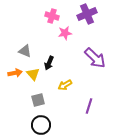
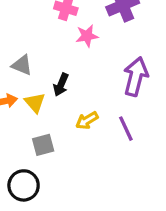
purple arrow: (95, 58) -> (136, 77), turned -120
purple line: (89, 106) -> (126, 129), moved, turned -42
black circle: (41, 125) -> (24, 185), moved

